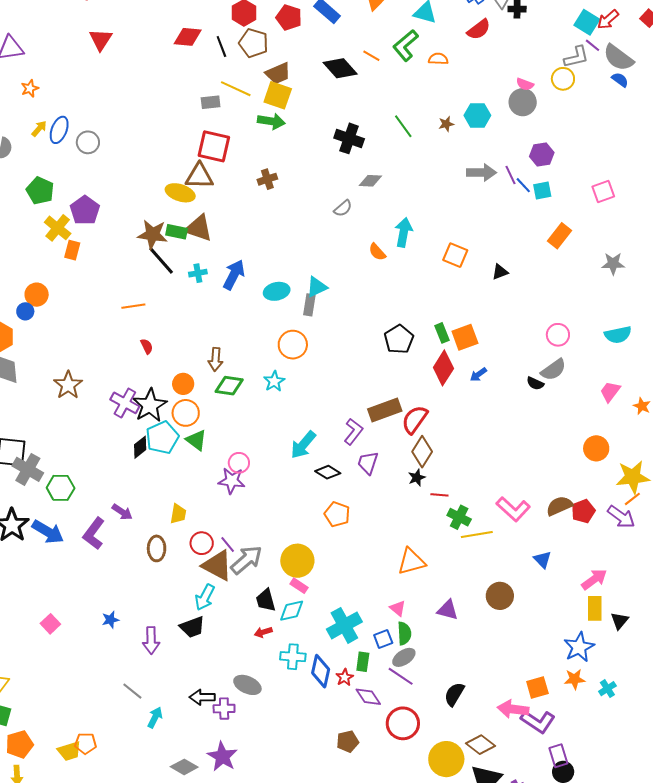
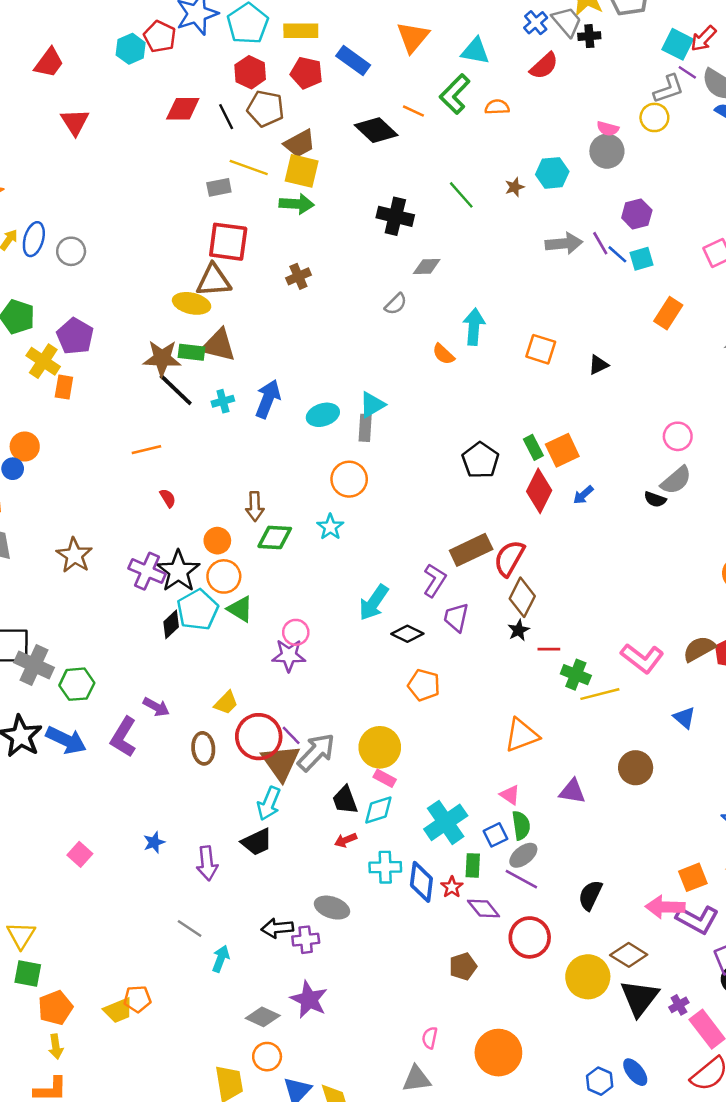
yellow trapezoid: (178, 514) -> (226, 703), turned 40
red circle: (202, 543) -> (259, 737), size x1.6
brown triangle: (217, 565) -> (281, 762), turned 32

